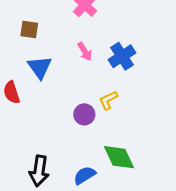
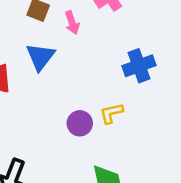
pink arrow: (85, 51) -> (72, 23), moved

